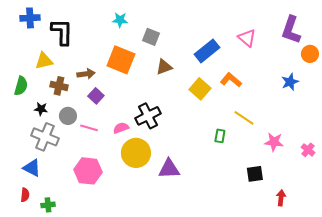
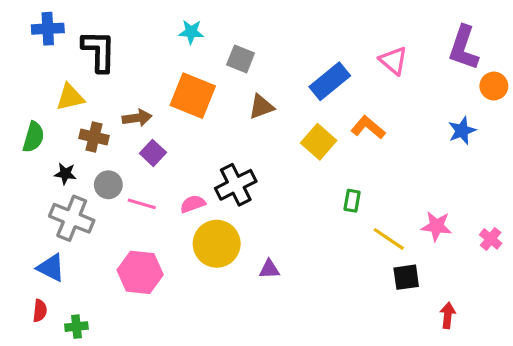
yellow line: (244, 118) -> (389, 239), moved
green rectangle: (220, 136) -> (352, 201), moved
purple triangle: (169, 169) -> (269, 269), size x0.6

